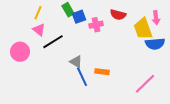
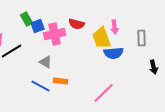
pink cross: (96, 25) -> (55, 34), size x1.5
gray triangle: (76, 62) -> (46, 62), moved
blue line: (82, 77) -> (41, 86), turned -36

